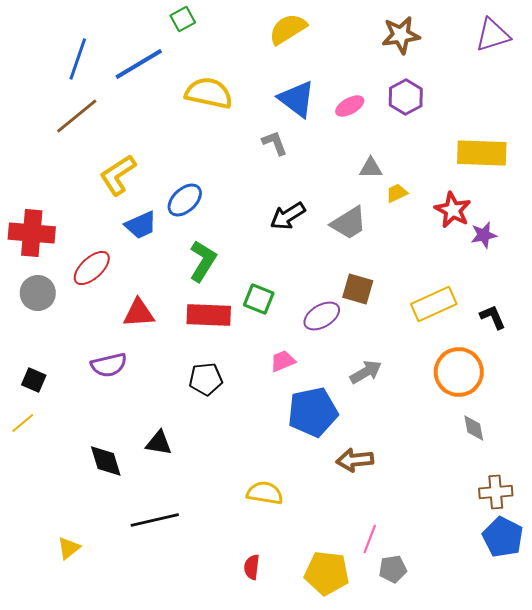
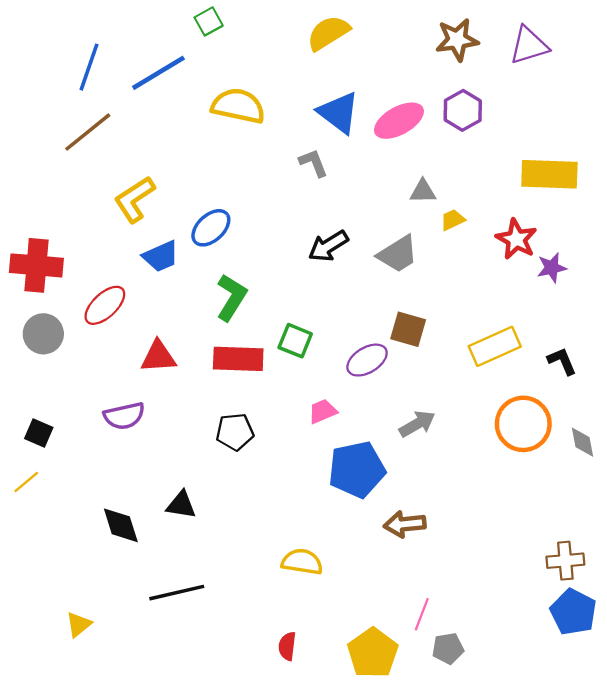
purple triangle: (493, 35) -> (529, 45), moved
pink ellipse: (350, 106) -> (399, 121), size x1.5
gray diamond: (474, 428) -> (582, 442), moved
yellow pentagon: (327, 573) -> (373, 653), turned 30

